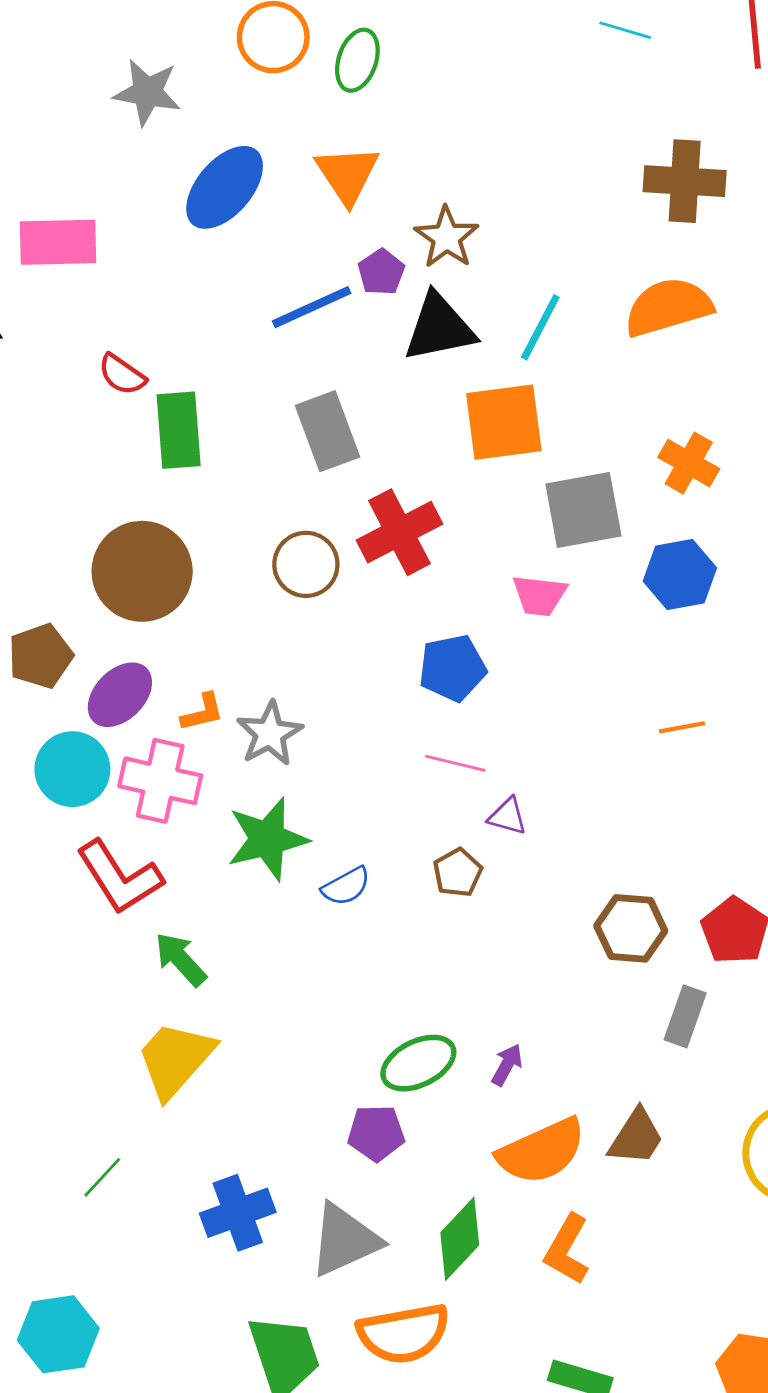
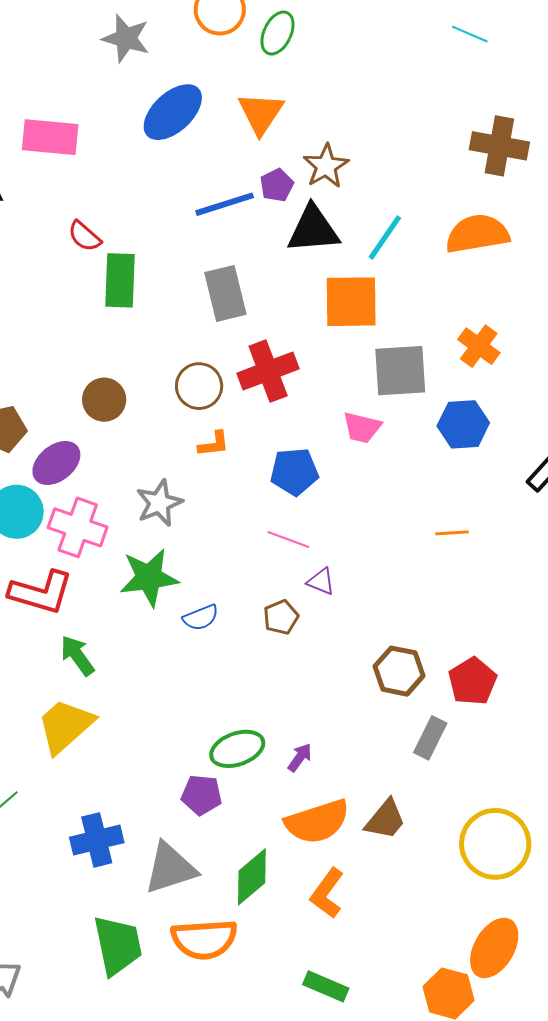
brown circle: (142, 571) -> (104, 400), moved, size x0.6
orange L-shape: (202, 712) -> (214, 444), moved
red L-shape: (120, 877) -> (41, 592), turned -48

